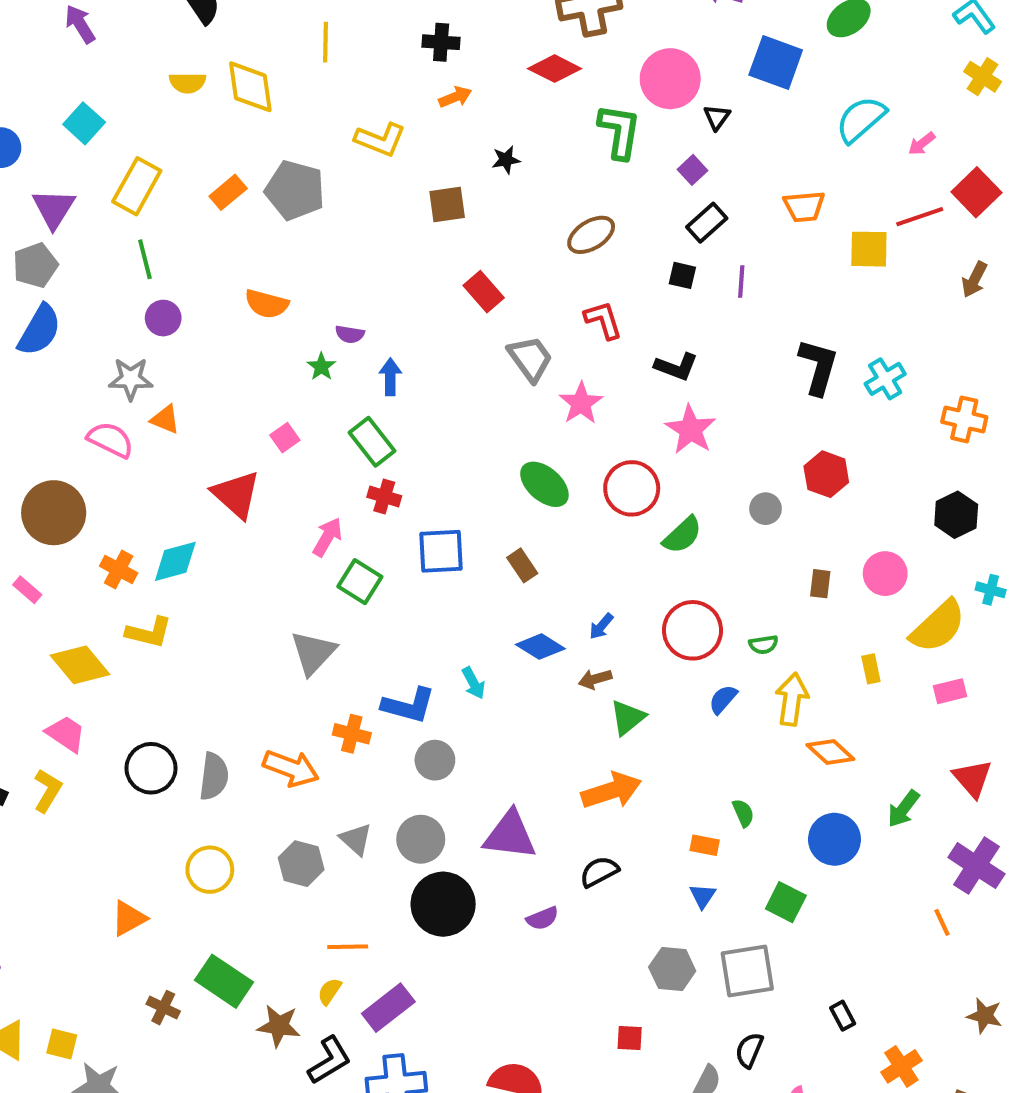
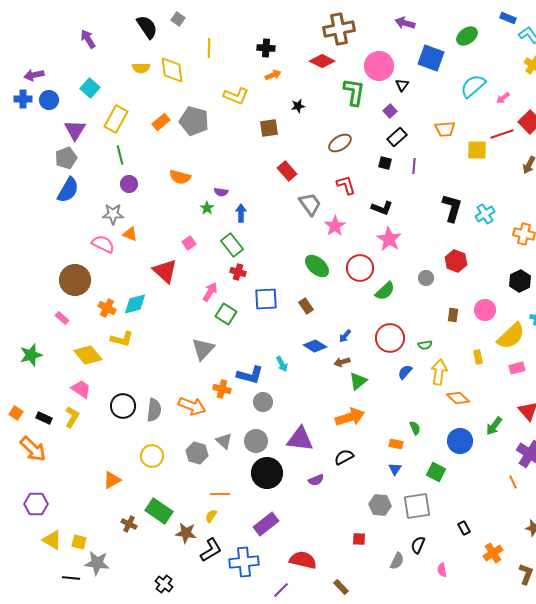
purple rectangle: (388, 1008) -> (266, 524), moved

